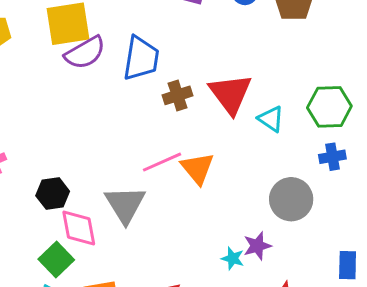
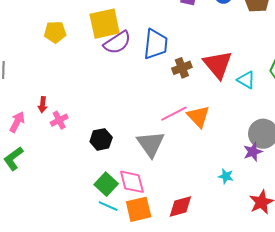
pink diamond: (79, 228) -> (132, 182), moved
purple star: (257, 246) -> (253, 152), moved

